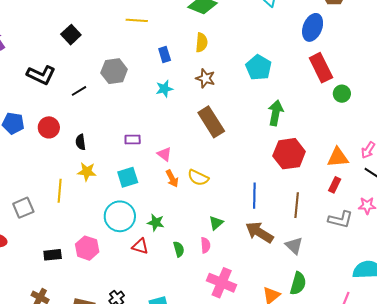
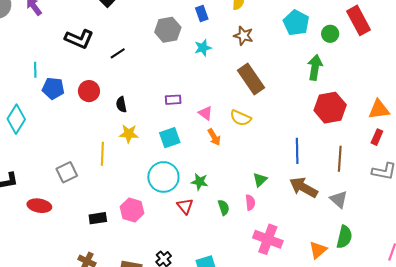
gray hexagon: (114, 71) -> (168, 30), moved
green circle: (342, 94) -> (330, 34), moved
yellow semicircle: (198, 178) -> (241, 118), moved
red triangle: (140, 246) -> (185, 206), turned 36

